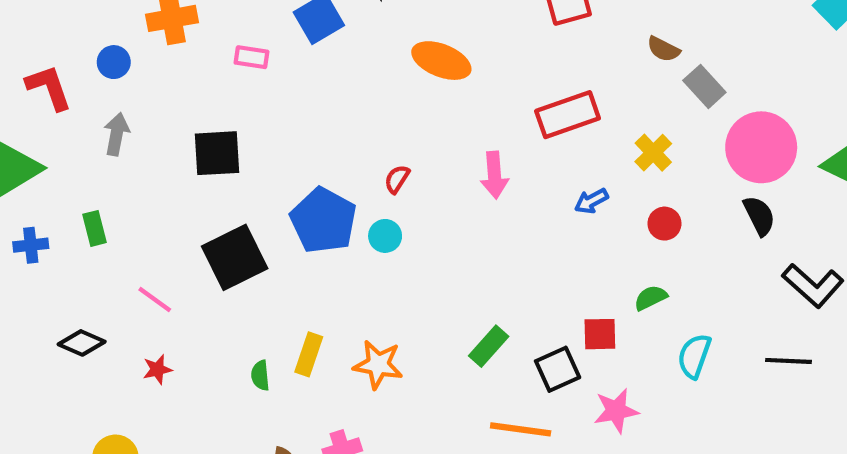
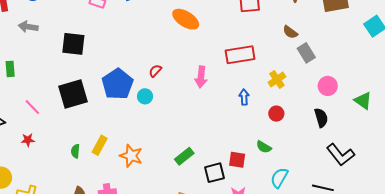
gray arrow: (117, 134) -> (28, 27), turned -102
pink circle: (761, 147) -> (328, 86), size x0.6
blue arrow: (591, 201) -> (244, 97), turned 105
green semicircle: (651, 298) -> (264, 147), turned -133

